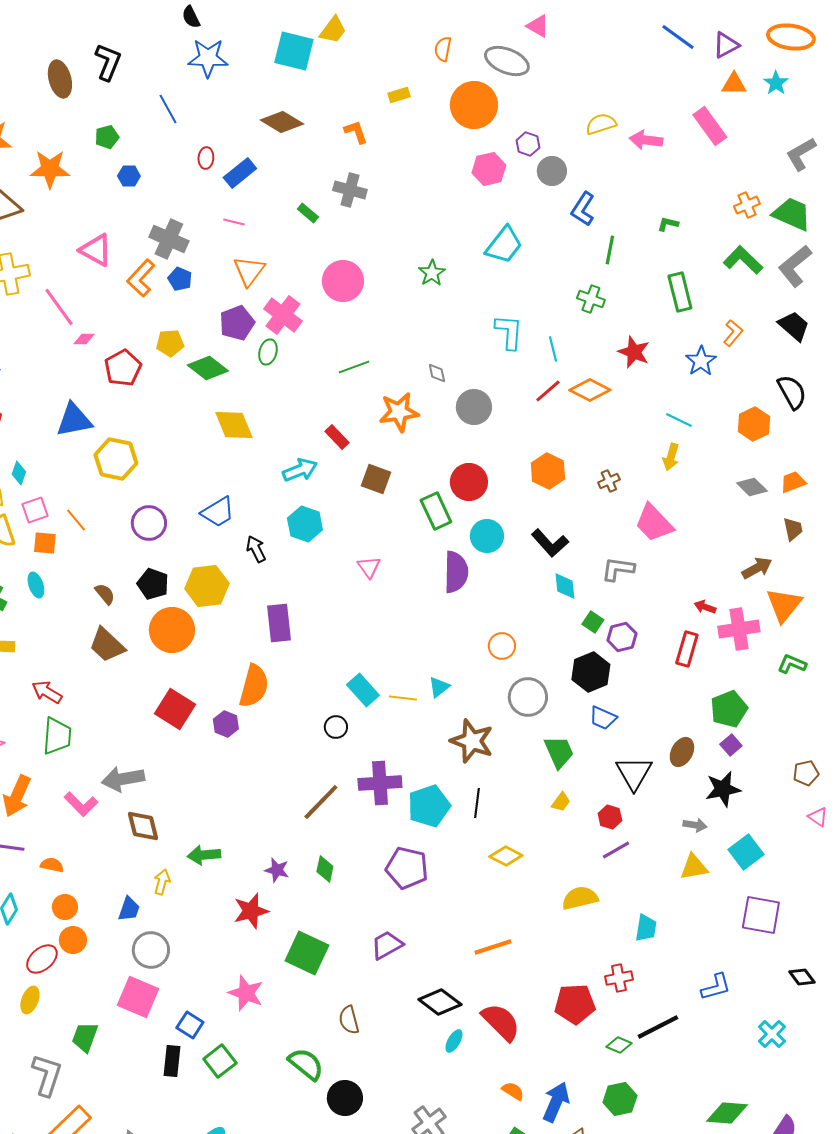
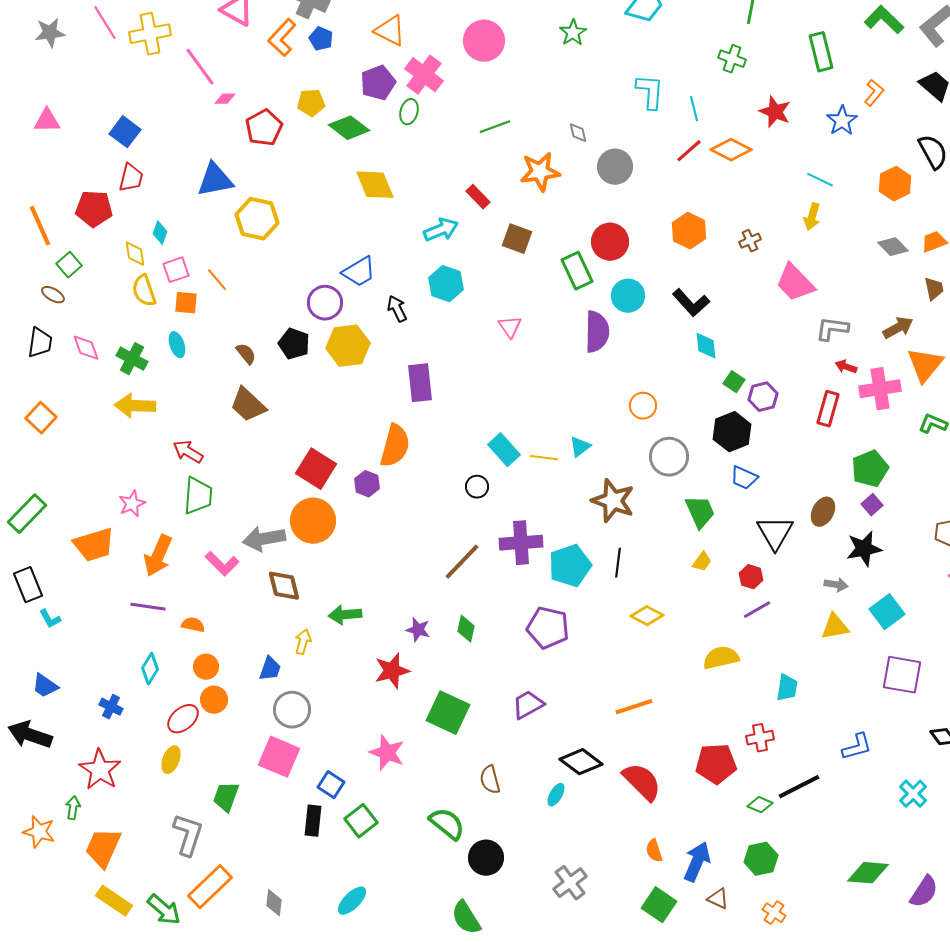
orange triangle: (249, 271) -> (390, 31), turned -40
purple circle: (149, 523) -> (325, 303), moved
gray L-shape: (618, 569) -> (832, 329), moved
orange circle: (172, 630) -> (313, 521), moved
cyan ellipse: (454, 1041) -> (556, 795), moved
orange semicircle: (513, 1091) -> (654, 851), turned -140

